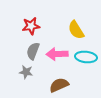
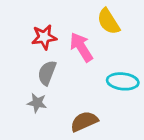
yellow semicircle: (76, 30) -> (108, 21), moved
pink arrow: (57, 54) -> (81, 47), moved, turned 60

